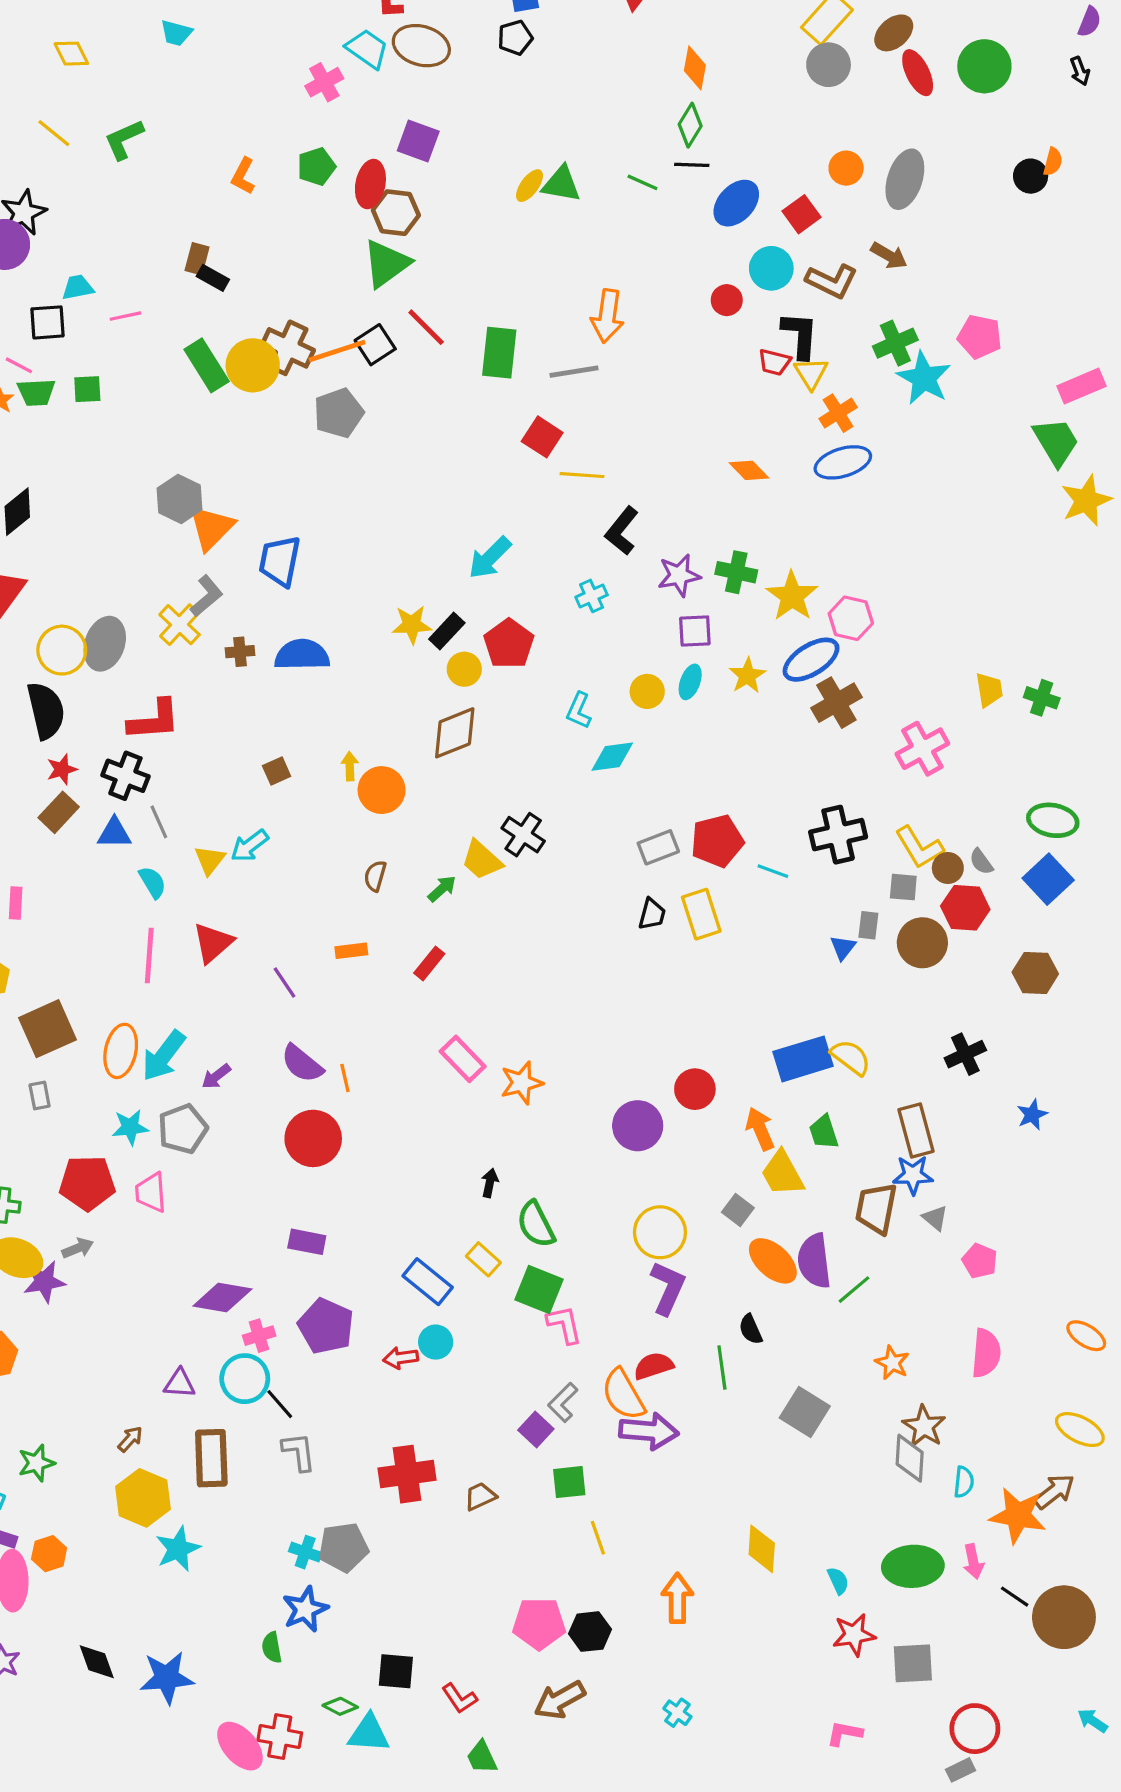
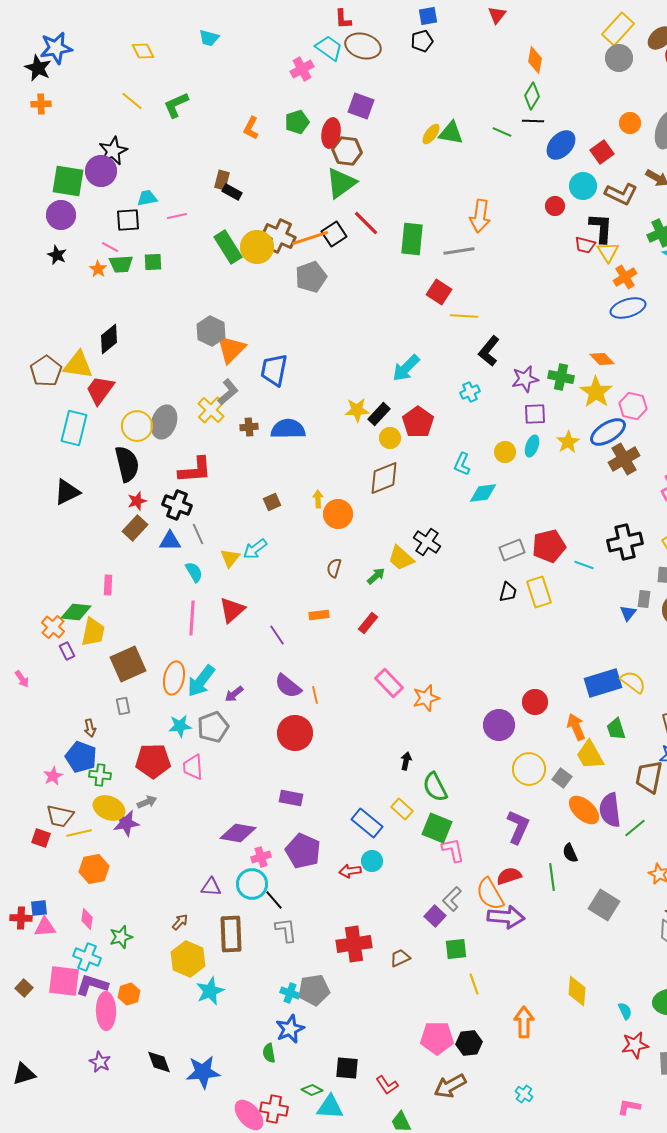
orange diamond: (749, 470) -> (602, 359), moved
yellow circle: (660, 1232) -> (529, 769), moved

